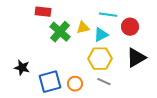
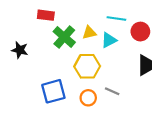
yellow hexagon: (100, 59) -> (87, 66), moved
black star: (22, 68) -> (20, 50), moved
orange circle: (75, 84) -> (88, 98), moved

